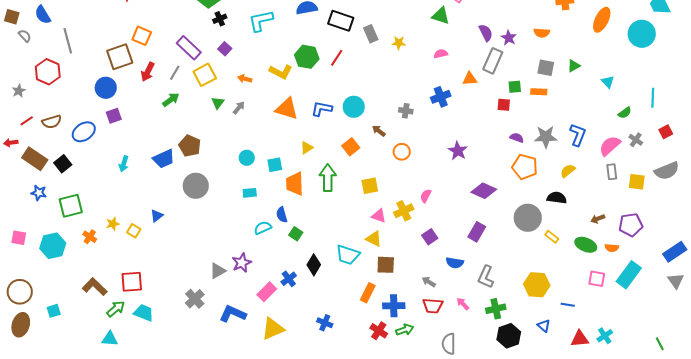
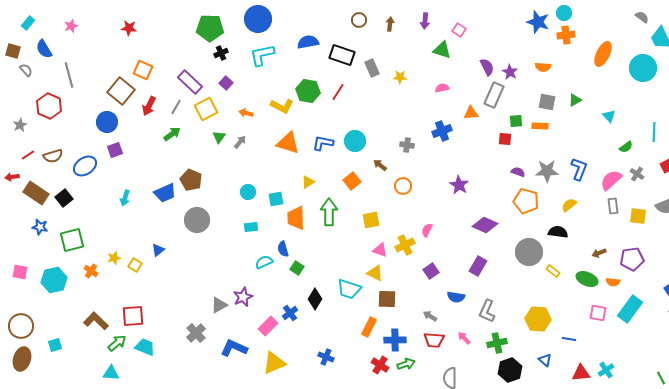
brown square: (120, 57) -> (121, 91), turned -32

